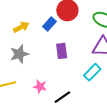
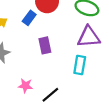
cyan rectangle: (92, 72) -> (80, 65), turned -30

